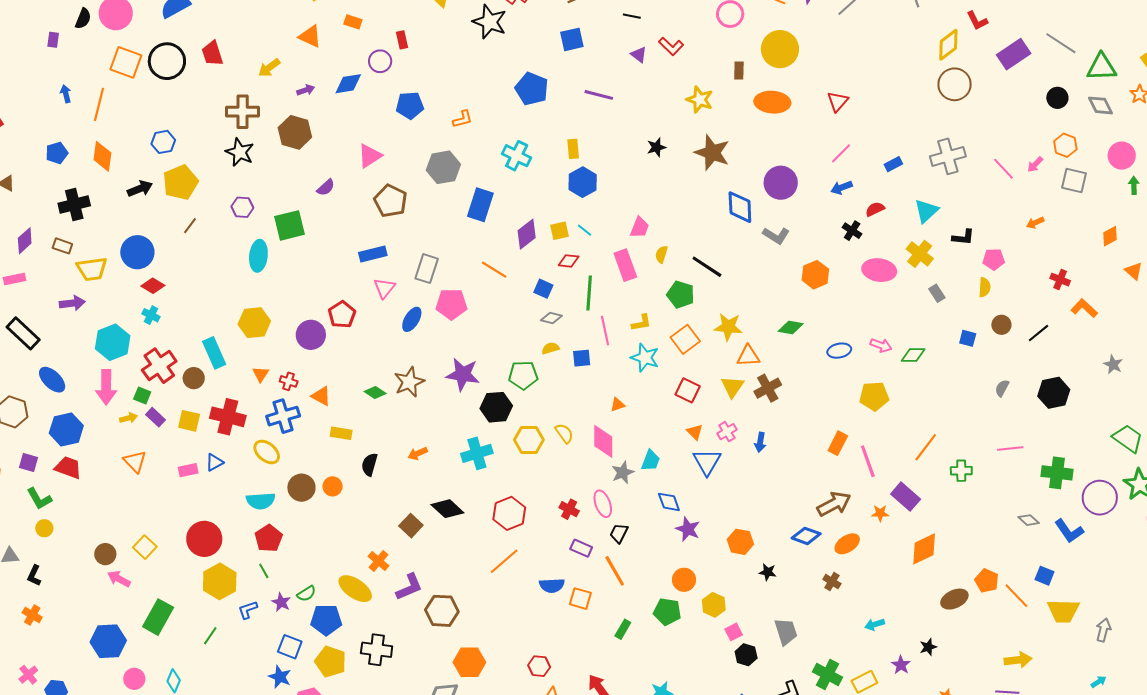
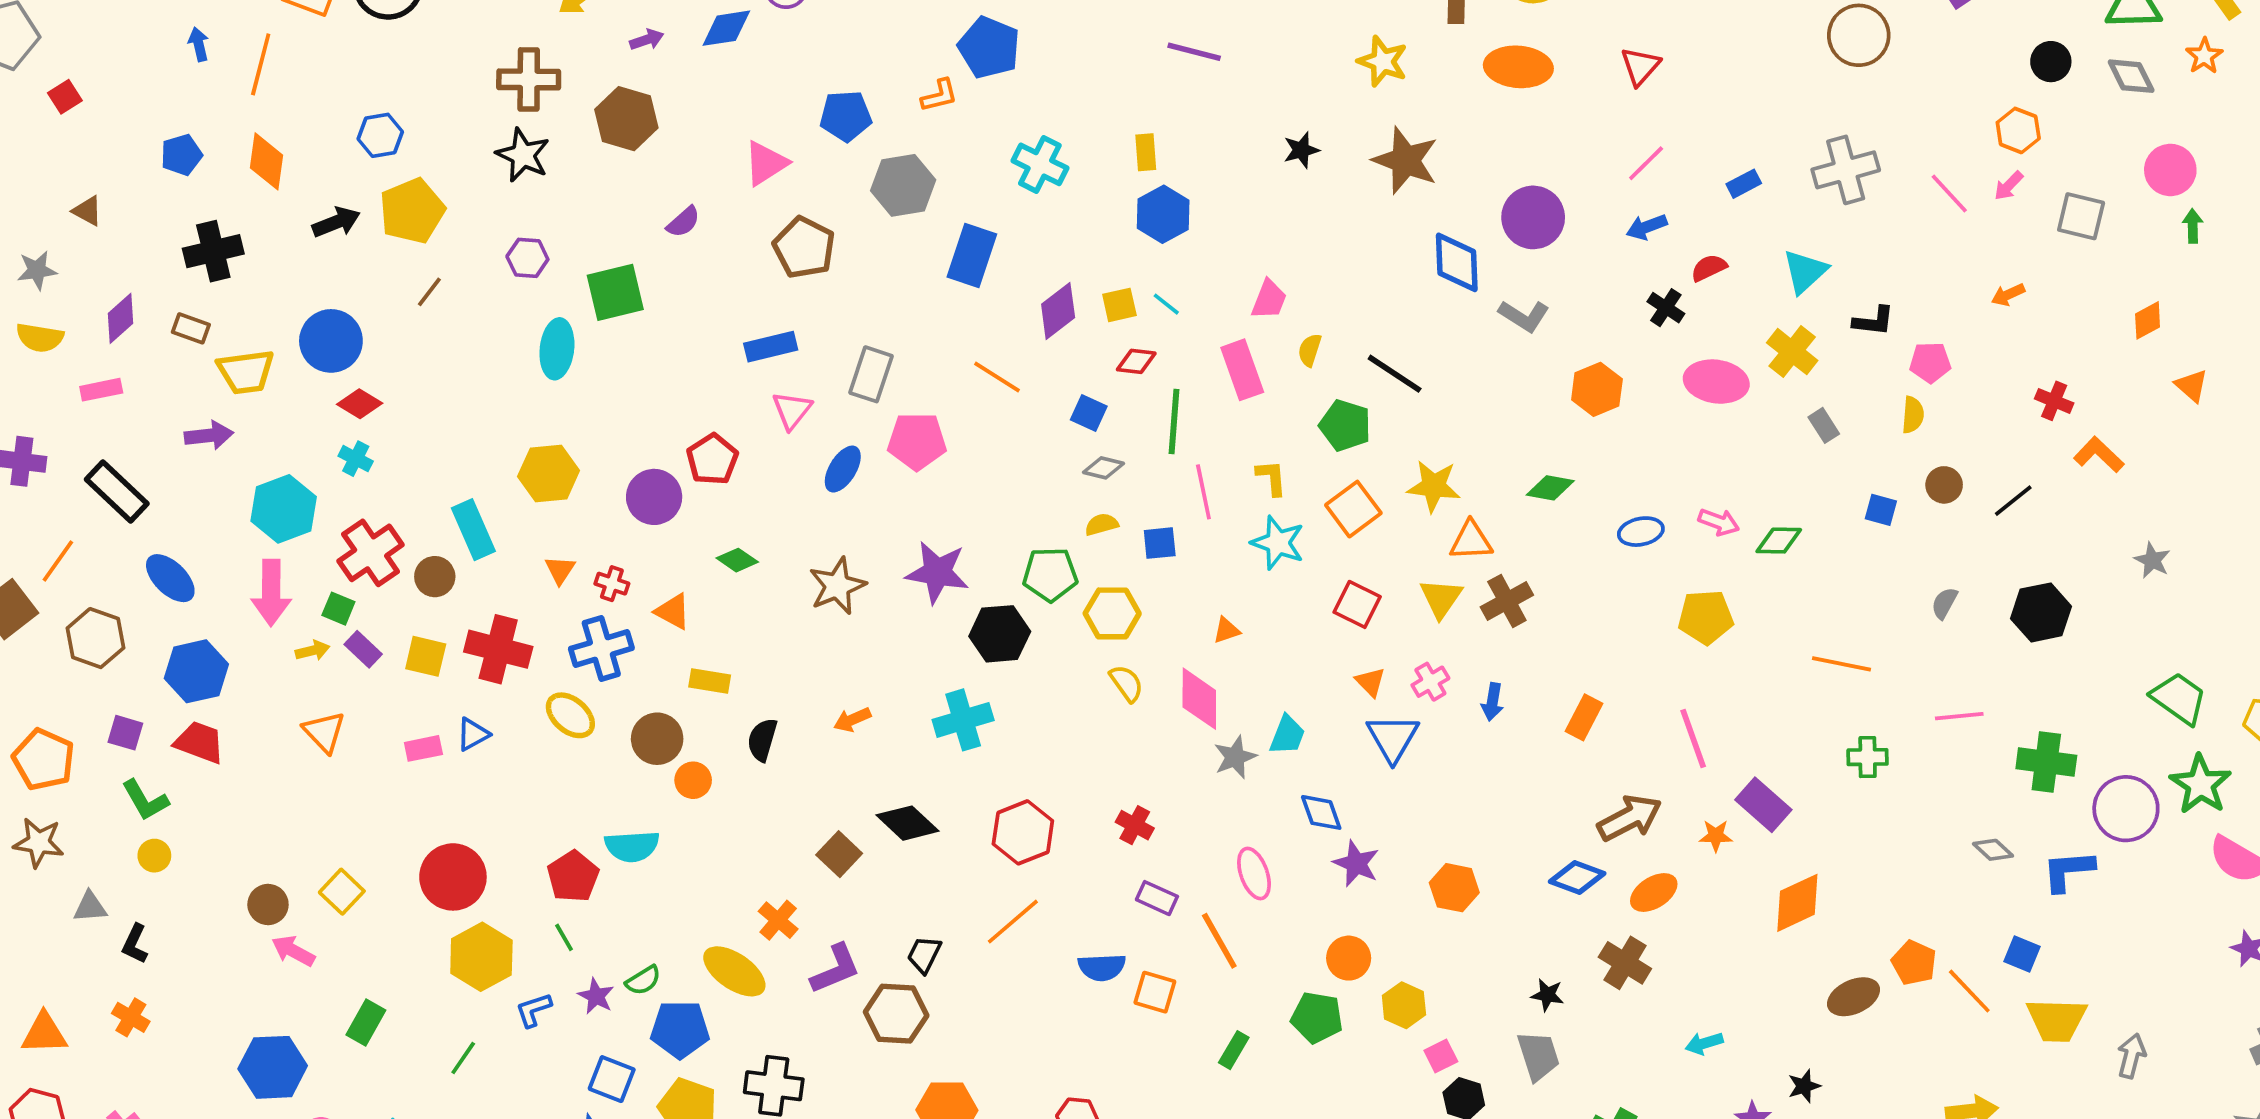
blue pentagon: (532, 89) -> (989, 47), moved
blue pentagon: (410, 105) -> (846, 116), moved
orange hexagon: (1065, 145) -> (2018, 130), moved
yellow L-shape: (641, 323) -> (1271, 478), turned -85
green diamond: (375, 393) -> (737, 560), moved
yellow hexagon: (529, 440) -> (1112, 613), moved
orange rectangle: (838, 443) -> (1584, 717), moved
orange line: (926, 447) -> (1842, 664), moved, turned 64
brown circle: (301, 488) -> (657, 739), moved
cyan semicircle: (261, 501) -> (632, 846), moved
pink ellipse: (603, 504) -> (1254, 874), moved
blue L-shape: (1069, 531) -> (2068, 871), turned 120
black trapezoid: (619, 533) -> (924, 955), moved
black star: (768, 572) -> (1547, 995), moved
brown cross: (832, 582) -> (1625, 963), size x1.5
green rectangle: (158, 617) -> (366, 1023), size x0.7

